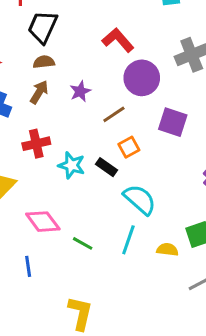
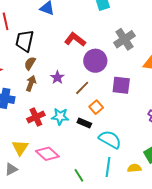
brown semicircle: (44, 62) -> (30, 63), turned -40
cyan star: (72, 165) -> (60, 116), moved
pink diamond: (43, 222) -> (47, 154), moved
green line: (83, 243) -> (79, 175), turned 40

